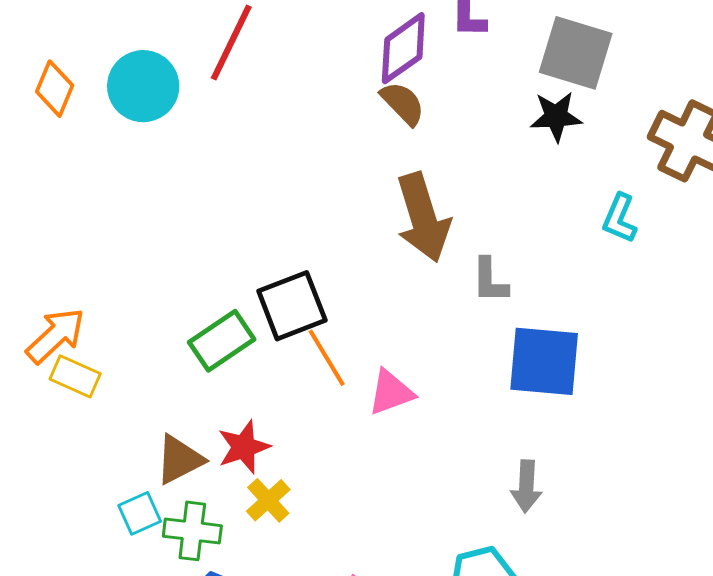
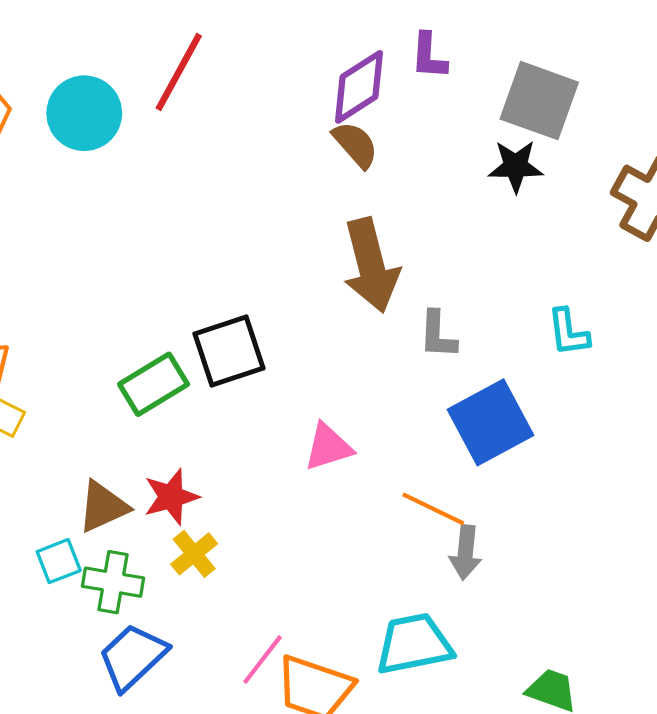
cyan L-shape: (620, 218) -> (568, 332), moved, turned -33
orange line: (327, 358) -> (433, 509), moved, turned -36
blue square: (544, 361) -> (491, 422), turned -36

